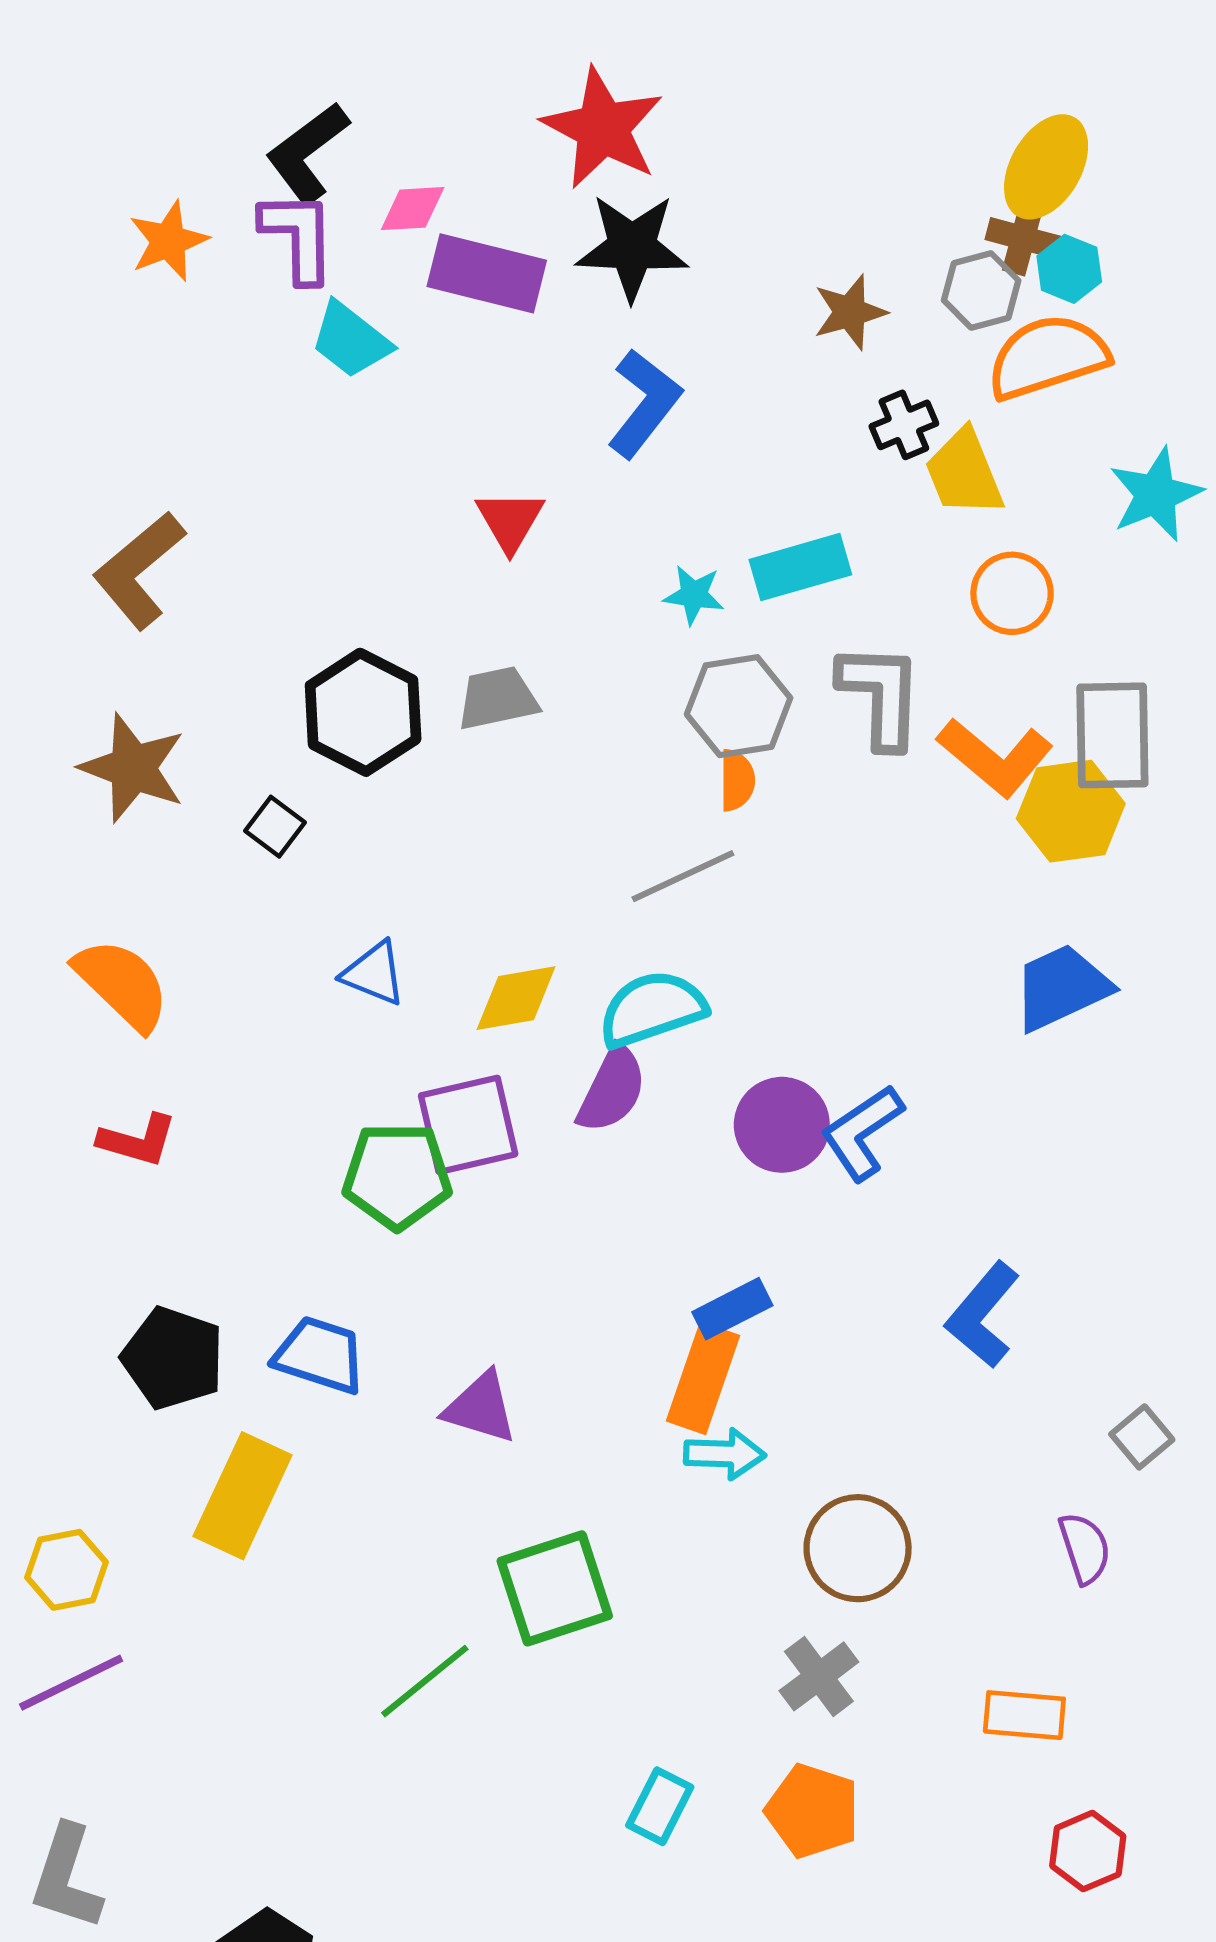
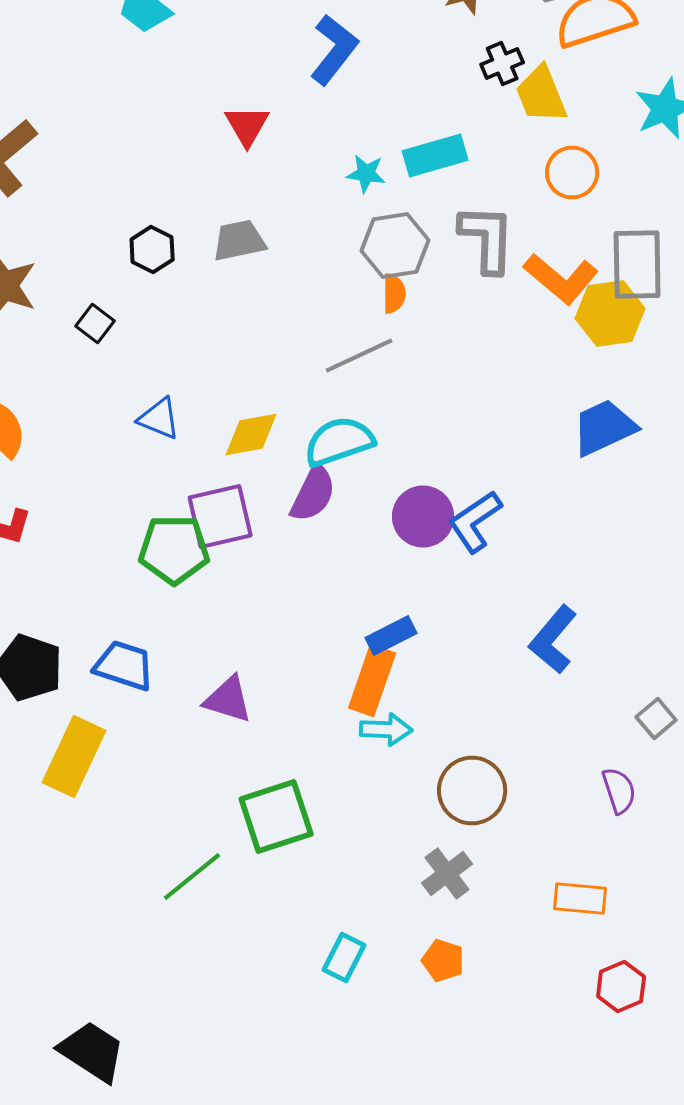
black hexagon: (363, 712) -> (152, 250), size x0.6
orange pentagon: (813, 1811) -> (443, 960), size x0.7

